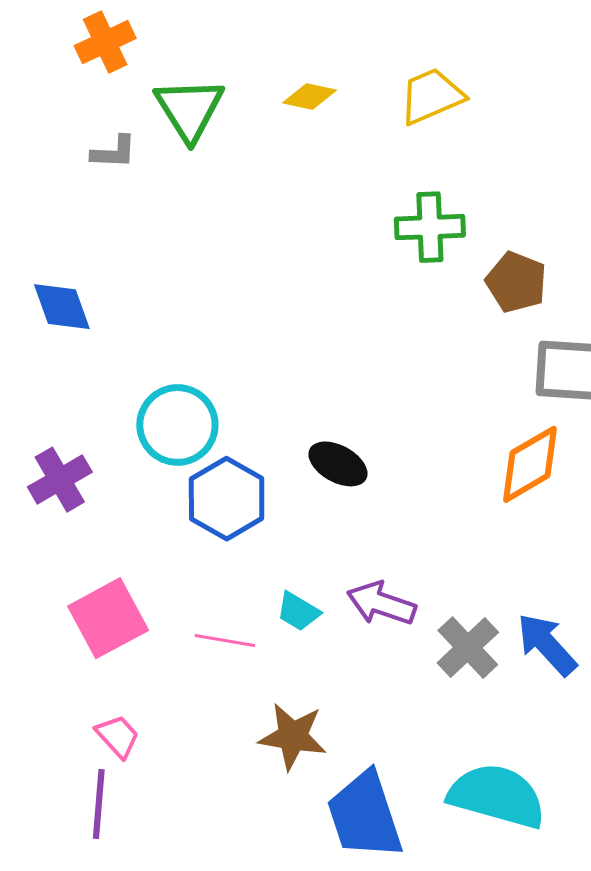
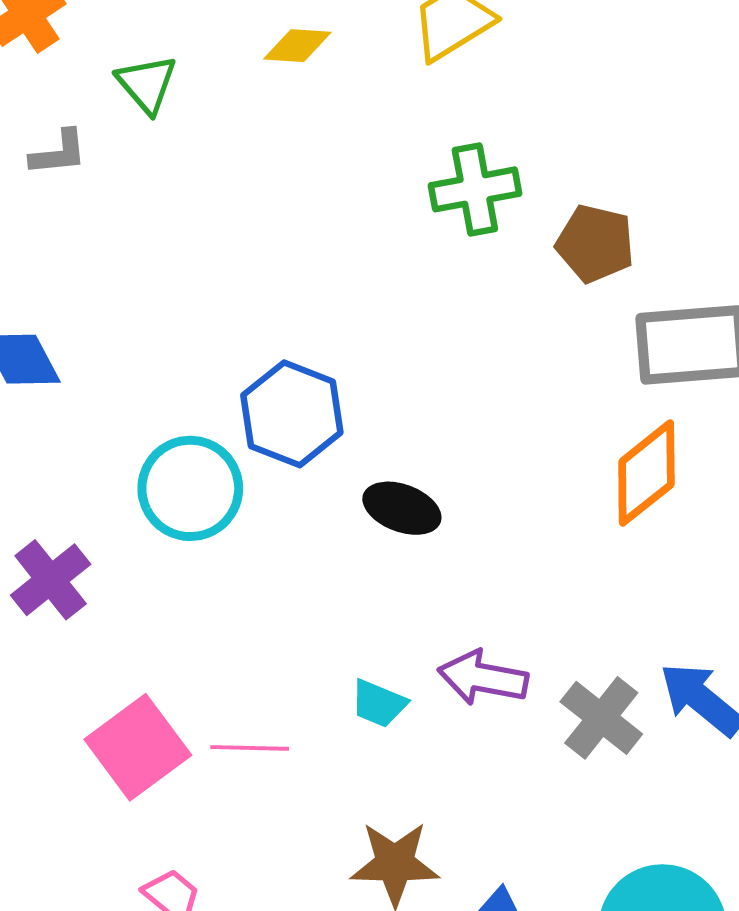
green triangle: (189, 109) -> (147, 84), size x0.7
blue hexagon: (227, 499) -> (292, 414), moved
pink line: (225, 641) -> (250, 748), moved

